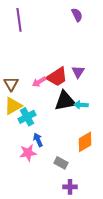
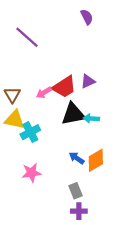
purple line: (19, 20) -> (27, 37), moved, turned -40
purple triangle: (78, 72) -> (88, 81), turned 32
yellow triangle: (13, 106) -> (15, 120), turned 42
blue arrow: (38, 140) -> (77, 158), moved, turned -32
gray rectangle: (61, 163) -> (75, 191), moved, turned 40

